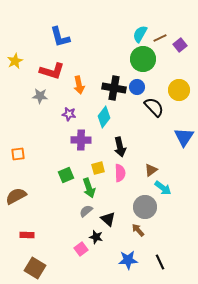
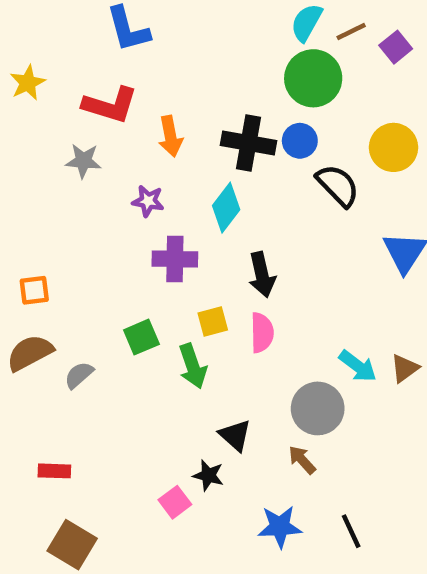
brown triangle: (151, 170) -> (405, 368), moved
brown semicircle: (16, 196) -> (30, 353), moved
gray semicircle: (86, 211) -> (79, 375), moved

